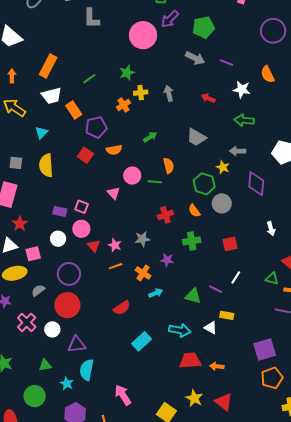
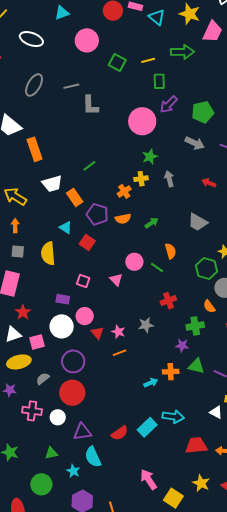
orange rectangle: (48, 66) -> (35, 149), moved, turned -45
green star: (127, 73) -> (150, 157), moved
orange arrow: (12, 76) -> (15, 226), moved
purple pentagon: (96, 127) -> (97, 214), turned 30
cyan triangle: (41, 133) -> (66, 228), moved, turned -40
orange semicircle: (114, 150) -> (123, 219), moved
green line: (155, 182) -> (157, 267), turned 32
pink square: (82, 207) -> (83, 281), moved
orange semicircle: (194, 211) -> (209, 306), moved
white circle: (58, 239) -> (62, 326), size x1.5
purple star: (167, 260) -> (182, 345), moved
orange cross: (143, 273) -> (171, 372), moved, turned -35
cyan arrow: (156, 293) -> (151, 383), moved
green triangle: (193, 296) -> (196, 366), moved
red semicircle: (122, 308) -> (120, 433), moved
pink cross: (27, 322) -> (32, 411), turned -36
cyan arrow: (180, 330) -> (173, 417), moved
cyan semicircle: (87, 370) -> (93, 457), turned -35
pink arrow: (123, 395) -> (148, 479), moved

